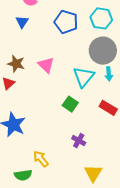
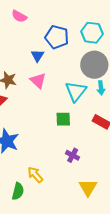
blue triangle: (22, 22) -> (37, 56), moved
green square: (70, 104) -> (63, 119), turned -35
green semicircle: (23, 175) -> (18, 191), turned -66

